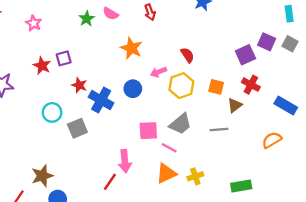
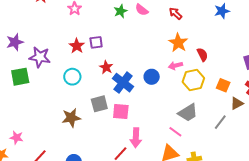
red arrow: (150, 12) -> (175, 13), turned 144
orange star: (131, 48) -> (178, 43), moved
cyan circle: (52, 112) -> (72, 77), moved
gray line: (219, 130) -> (220, 122), turned -56
pink square: (148, 131) -> (121, 111), moved
brown star: (42, 176) -> (71, 118), moved

